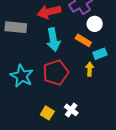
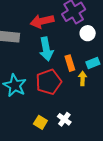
orange rectangle: (83, 40) -> (70, 63), moved, turned 42

